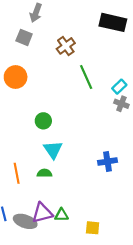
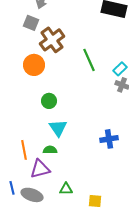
brown cross: (66, 46) -> (52, 40), moved, size x1.4
orange circle: (16, 77) -> (34, 65), moved
purple triangle: (42, 213) -> (40, 169), moved

